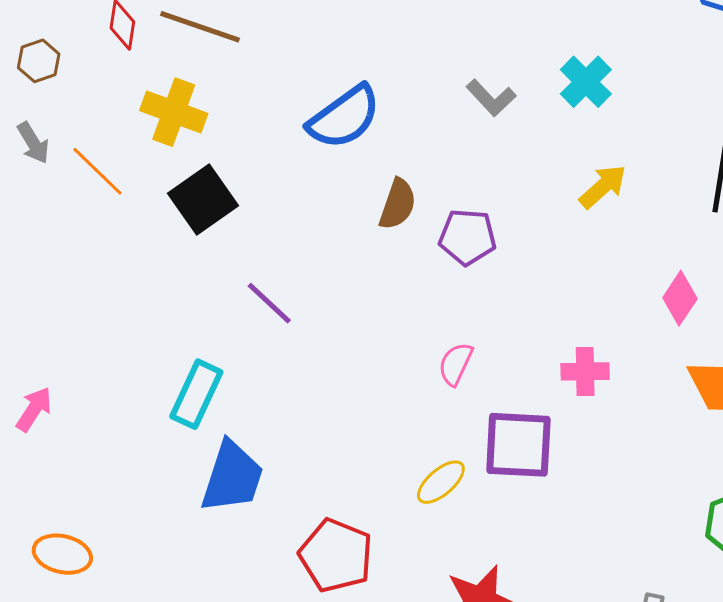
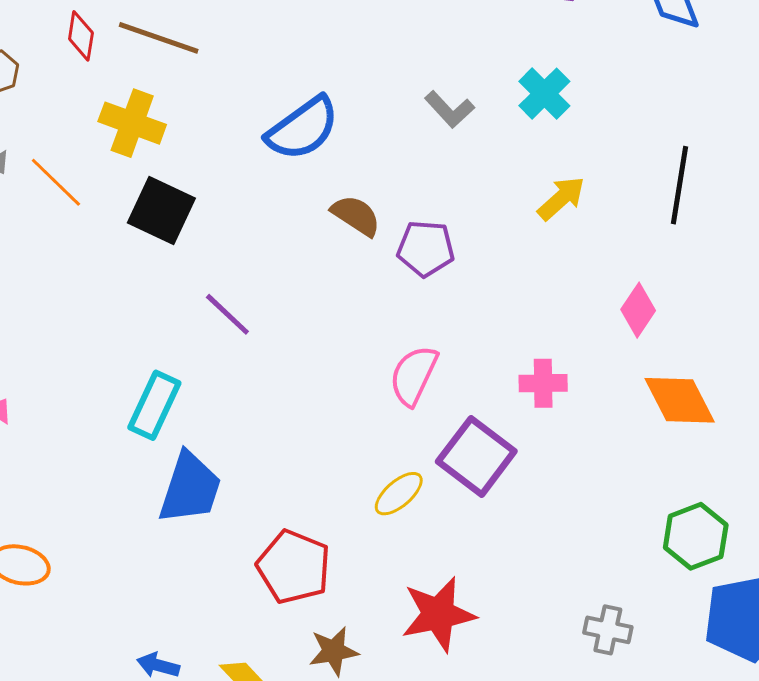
black square: (203, 199) -> (161, 211), turned -30
brown semicircle: (398, 204) -> (356, 216), turned -76
pink semicircle: (456, 364) -> (414, 375), size x1.4
purple square: (518, 445) -> (476, 456), turned 34

